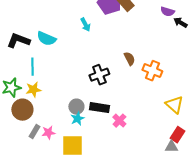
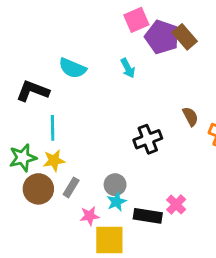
cyan semicircle: (46, 39) -> (72, 68), moved
black rectangle: (99, 108) -> (148, 216), moved
gray rectangle: (34, 132) -> (71, 187), moved
pink star: (48, 133) -> (89, 216), moved

